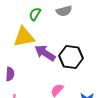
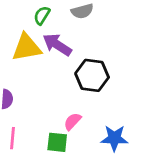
purple arrow: (45, 53) -> (57, 45), moved

